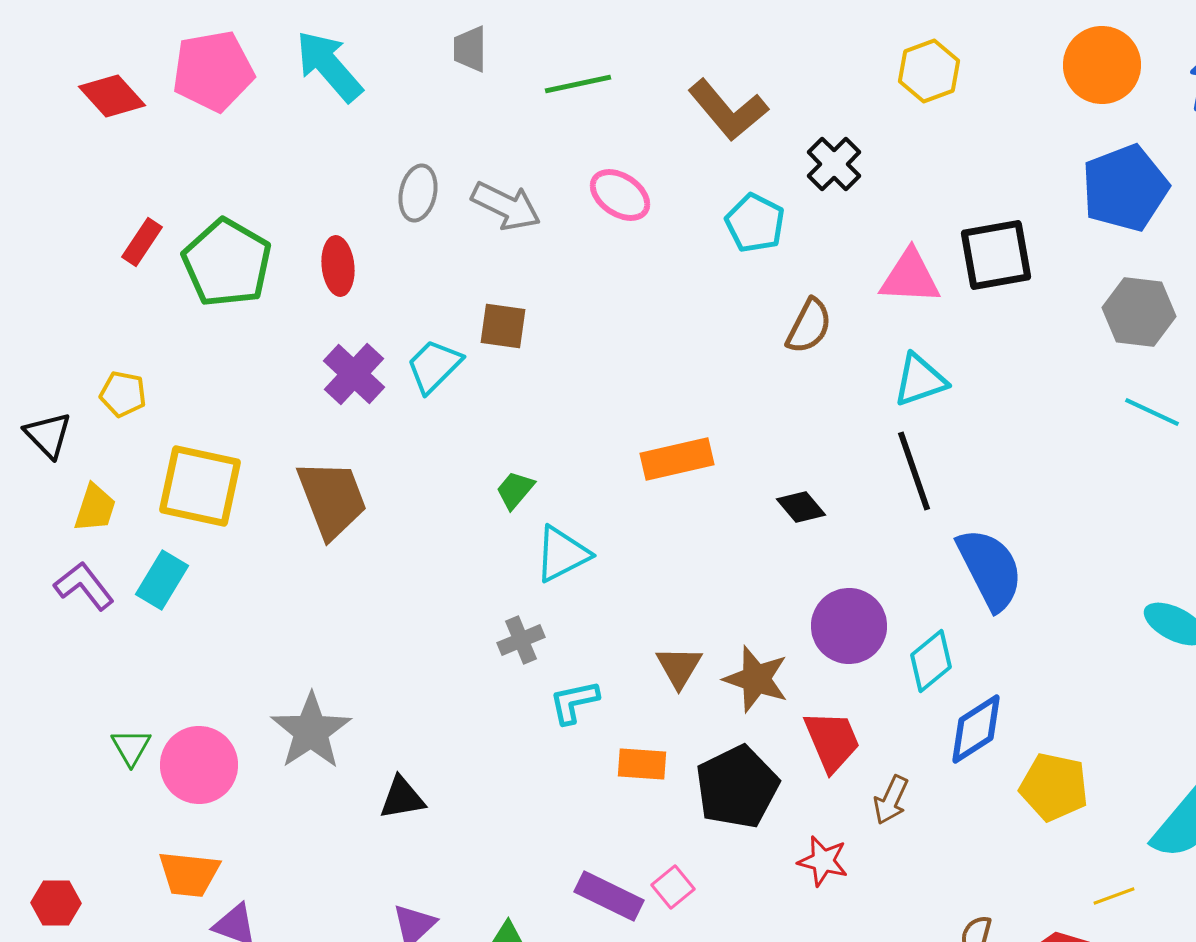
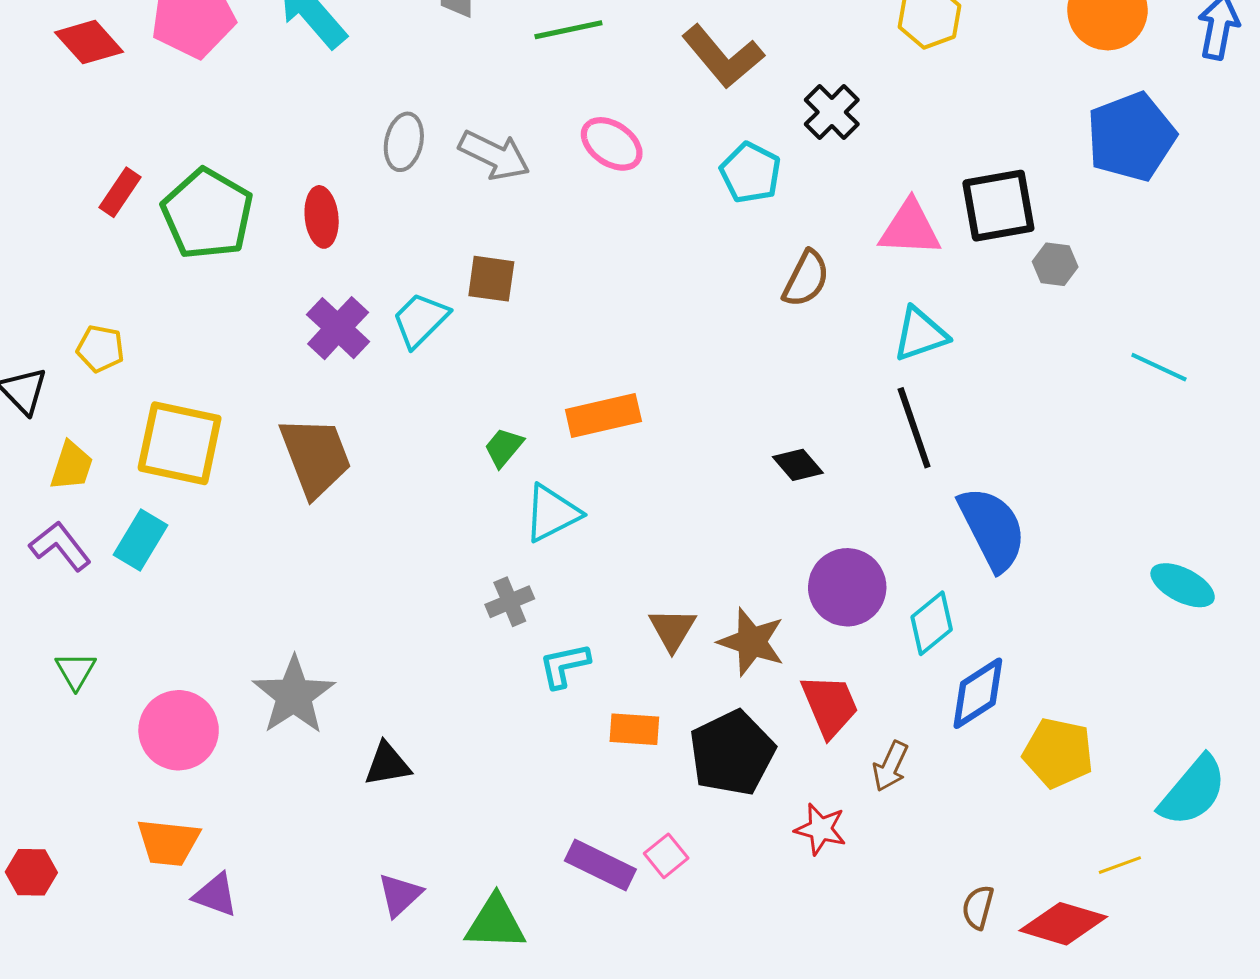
gray hexagon: (1139, 312) -> (1055, 264), moved, size x0.6
orange rectangle: (677, 459) -> (603, 415), moved
green triangle: (131, 747) -> (76, 671), moved

